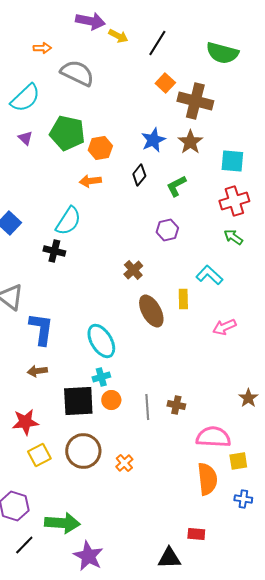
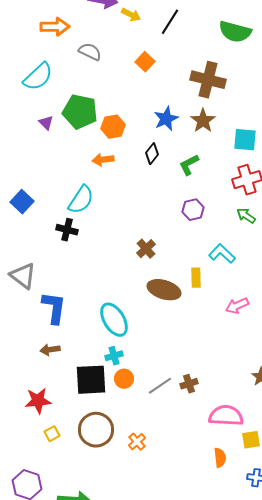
orange arrow: (42, 48) -> (55, 27), size x1.6
gray semicircle: (77, 73) -> (90, 52), size x0.7
orange square: (165, 83) -> (145, 62), moved
purple triangle: (25, 138) -> (46, 123), moved
purple hexagon: (167, 230) -> (193, 210), moved
brown ellipse: (151, 311) -> (164, 290), turned -44
brown cross: (176, 405) -> (189, 384), turned -30
gray line: (147, 407) -> (160, 386), turned 60
yellow square: (39, 455) -> (52, 434), size x0.7
orange semicircle: (207, 479) -> (220, 458), size x0.6

